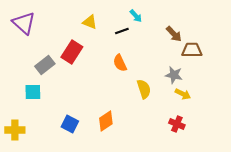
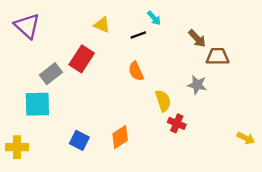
cyan square: (33, 92) -> (37, 104), size x1.4
yellow arrow: (183, 94) -> (246, 138), moved
red cross: (177, 124) -> (177, 123), moved

